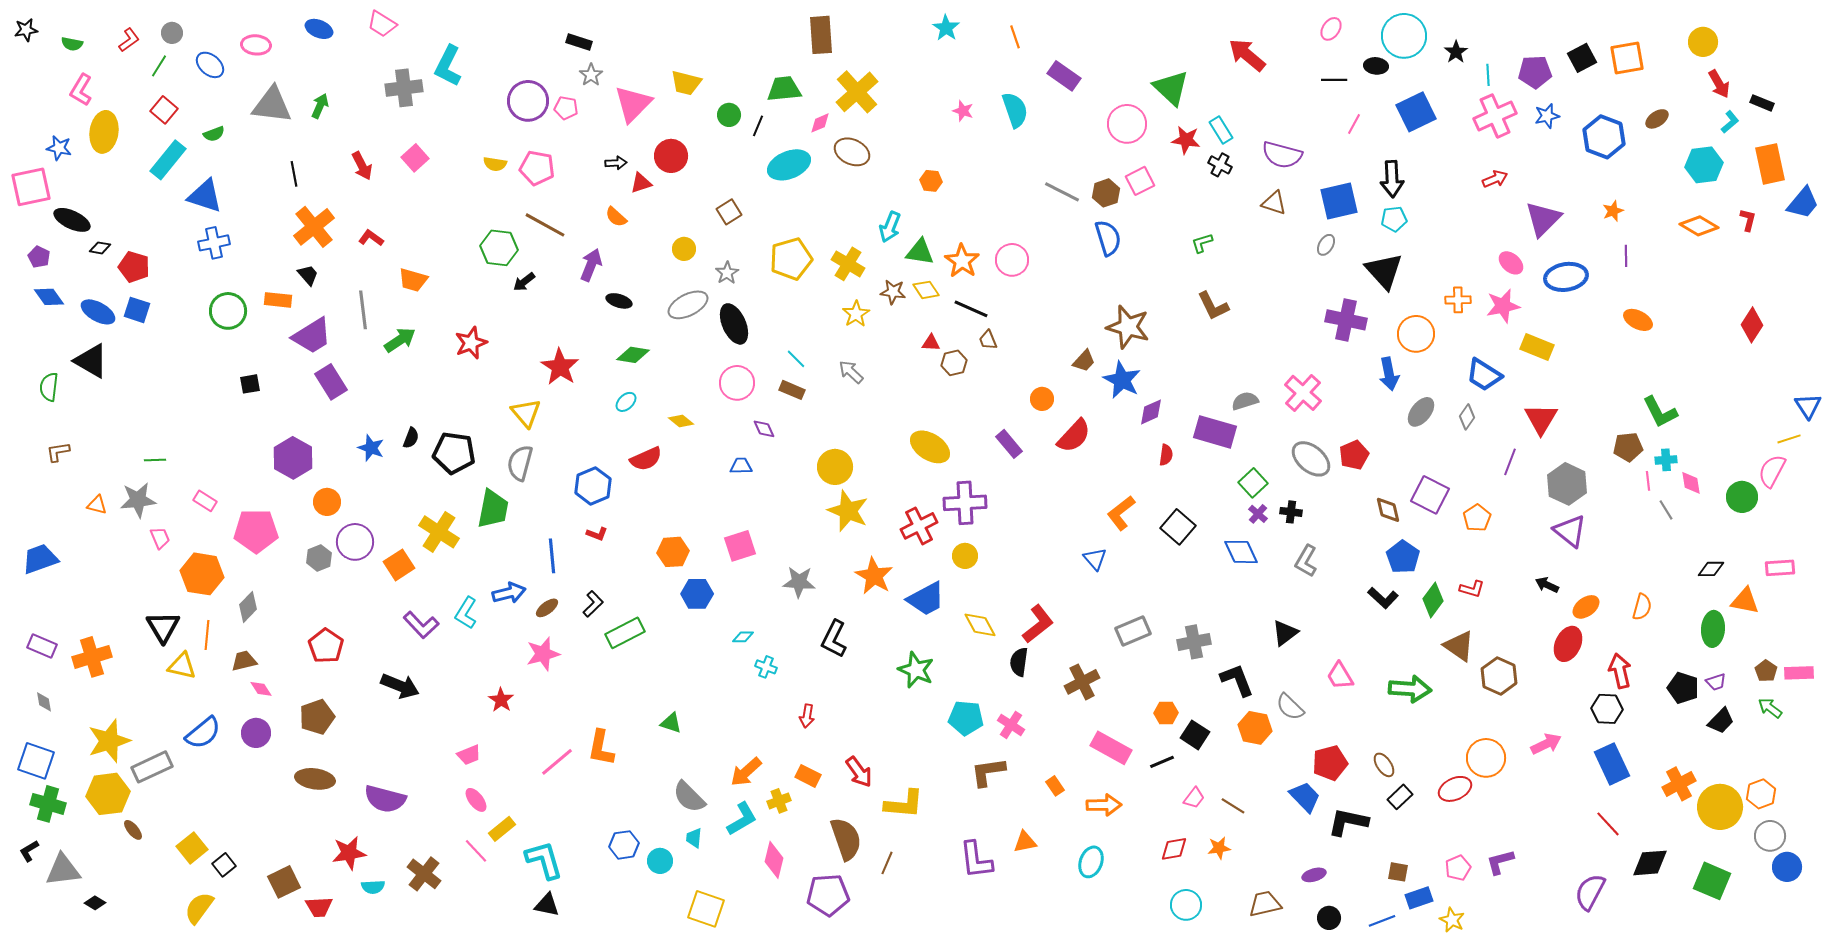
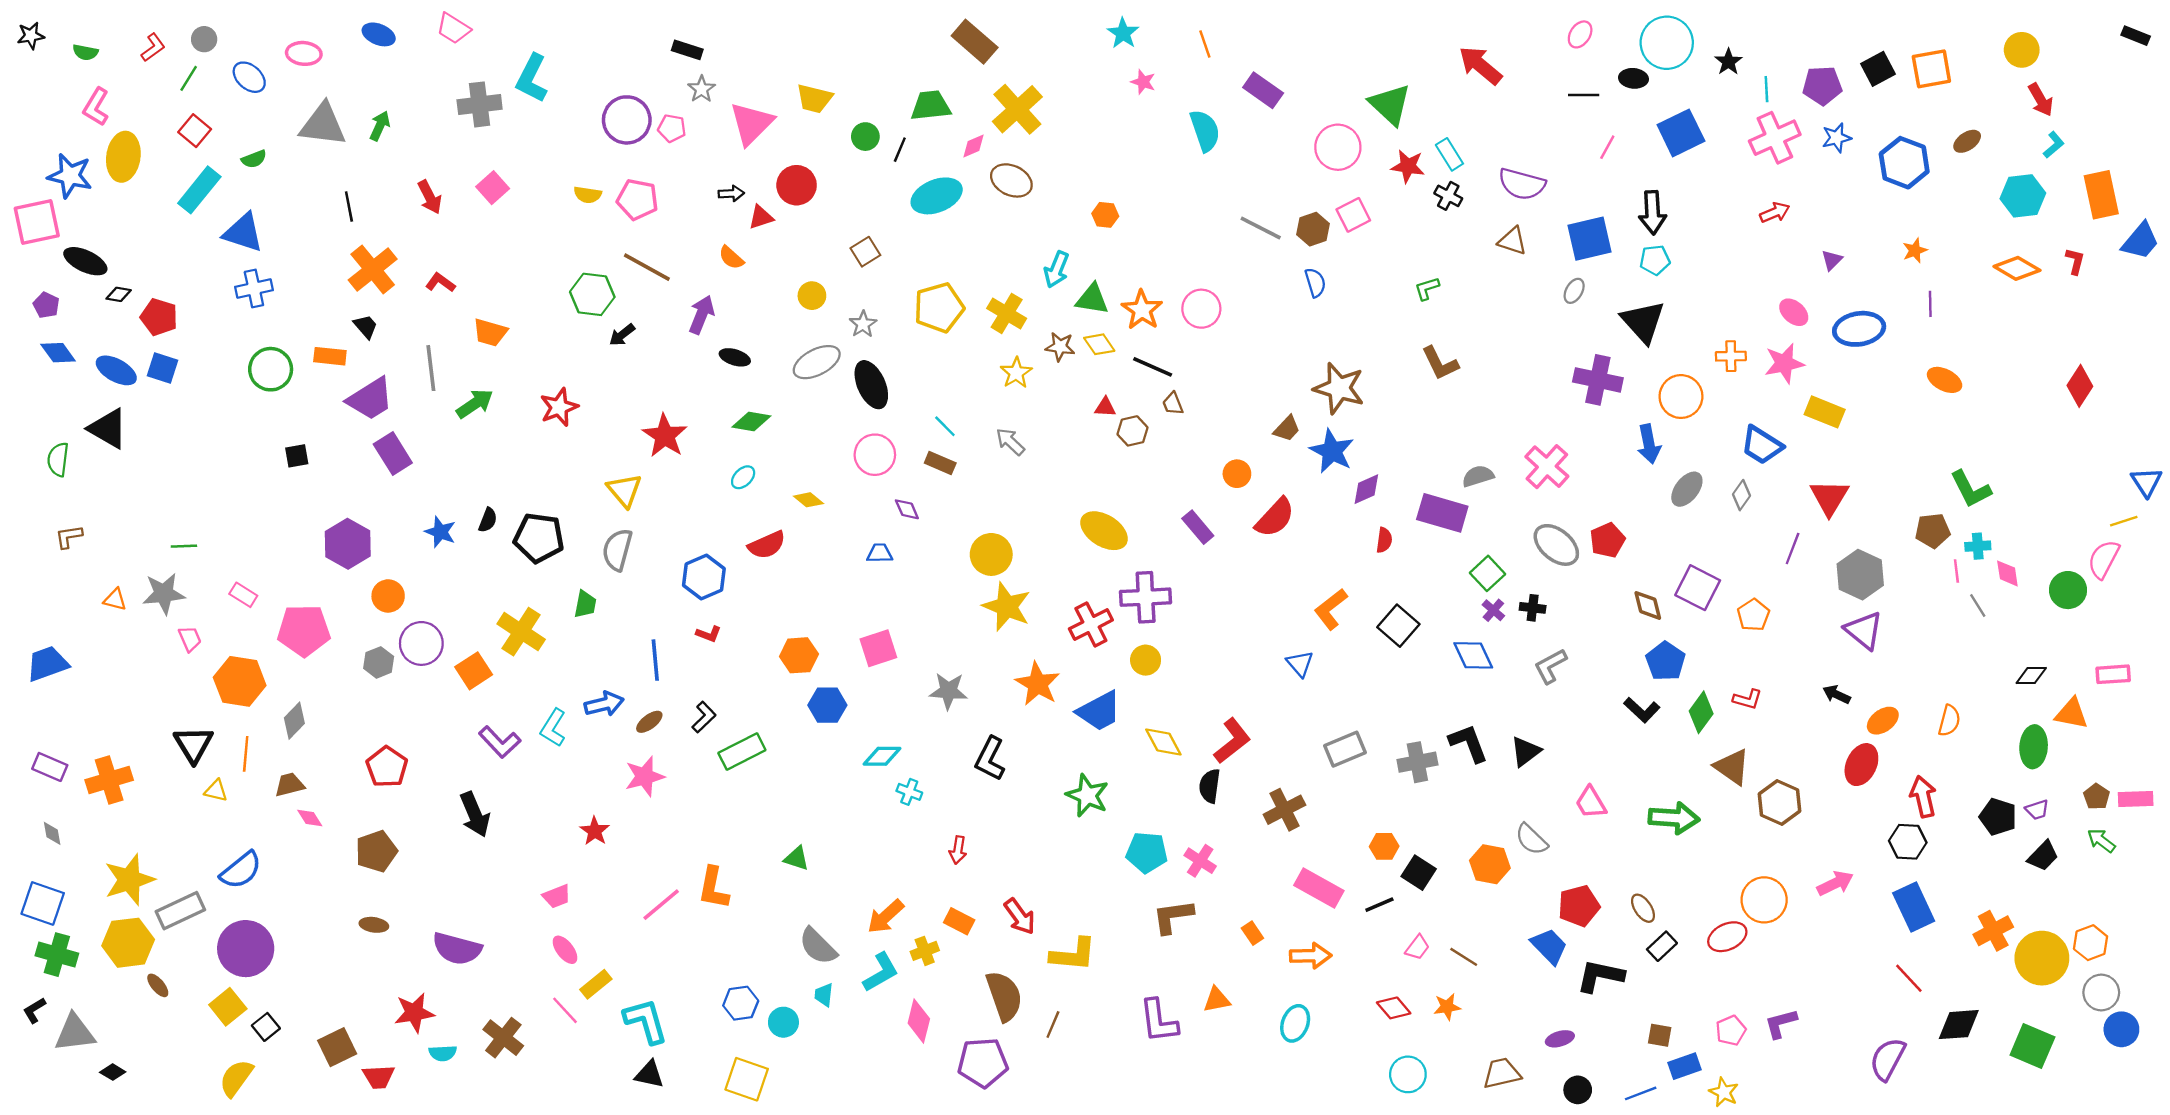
brown rectangle: (821, 35) -> (975, 42), turned -45
black rectangle: (1762, 103) -> (2136, 36), moved
pink star: (963, 111) -> (1143, 82), moved
blue star: (59, 148) -> (70, 176), size x1.5
purple triangle: (1543, 219) -> (1832, 260), size x0.5
blue semicircle: (1108, 238) -> (1315, 283), size x0.7
green trapezoid: (493, 509) -> (585, 604), size x0.6
gray L-shape: (1306, 561) -> (1550, 666), turned 32
cyan diamond: (743, 637) -> (882, 756), size x1.5
yellow triangle: (182, 666) -> (216, 791), size x0.7
black L-shape: (1237, 680) -> (1468, 743), moved
black arrow: (400, 686) -> (475, 814), turned 45
purple circle: (256, 733) -> (246, 949), moved, size x1.6
brown ellipse: (315, 779) -> (374, 925), size x0.6
red diamond: (1174, 849) -> (1394, 1008), turned 60
yellow square: (706, 909) -> (747, 1079), moved

